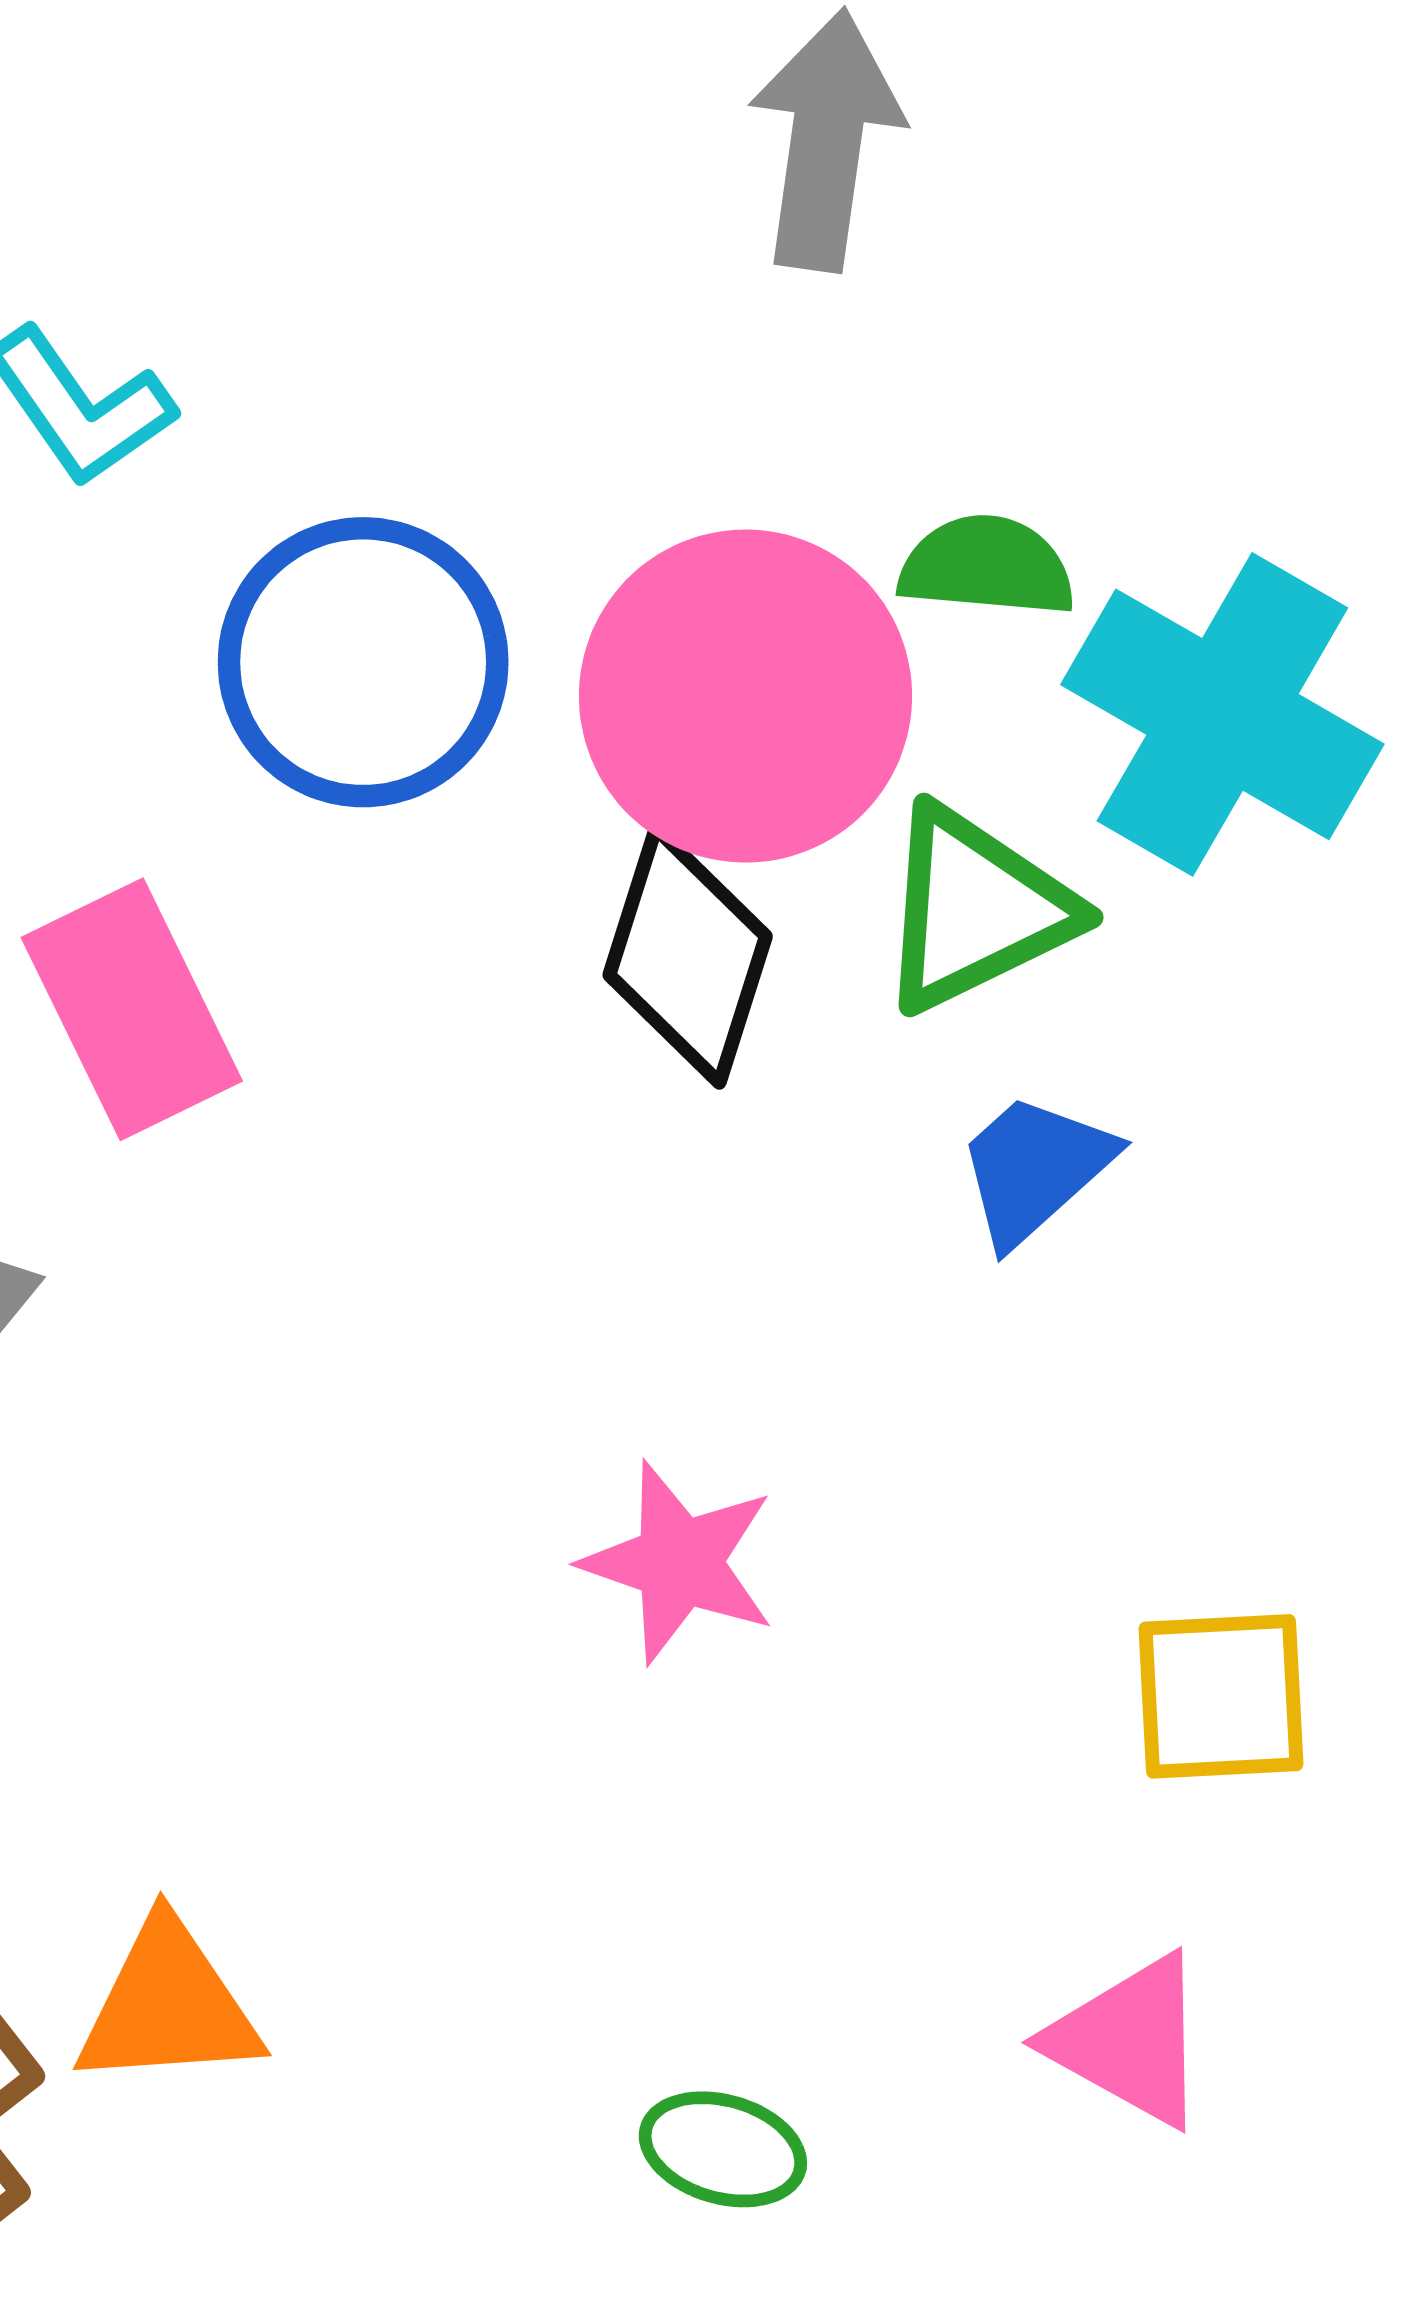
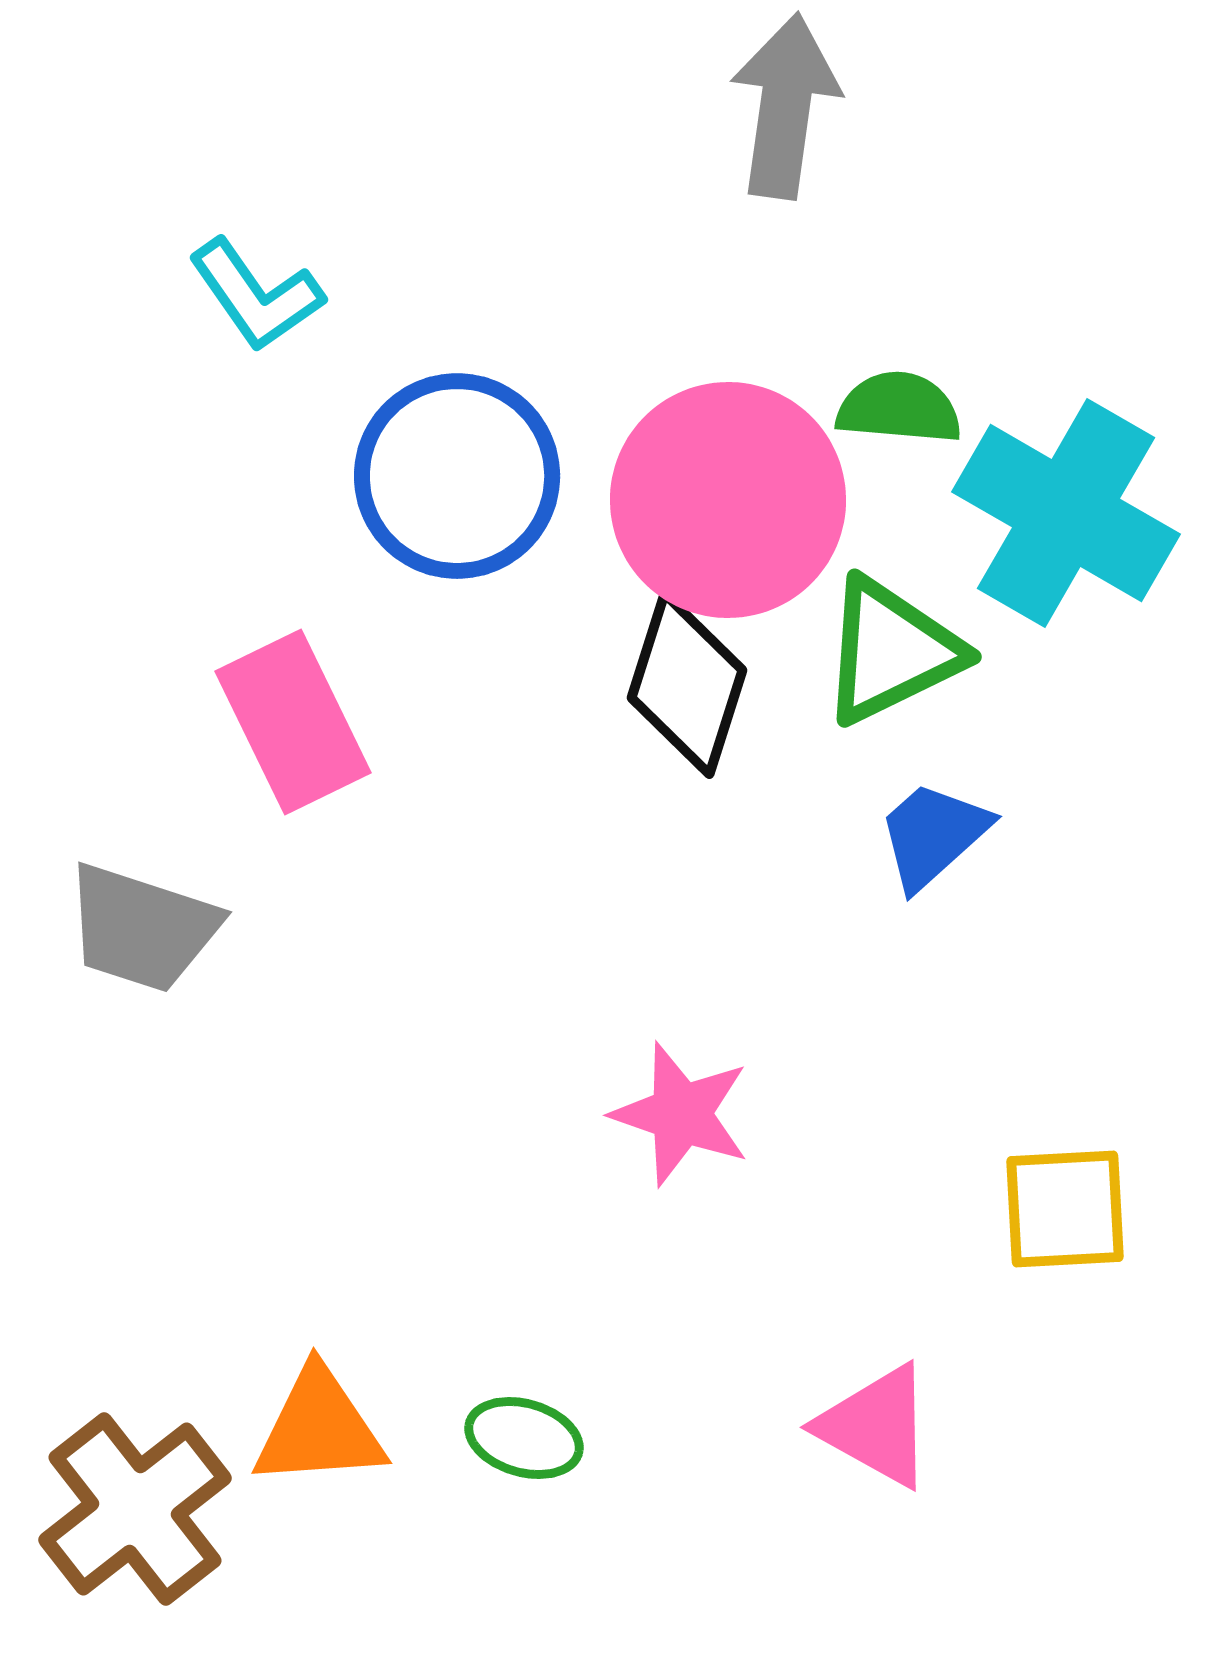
pink triangle: (1129, 2041) -> (876, 1426), moved
green ellipse: (723, 2149) -> (524, 1438), moved

